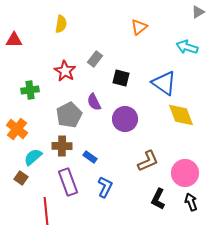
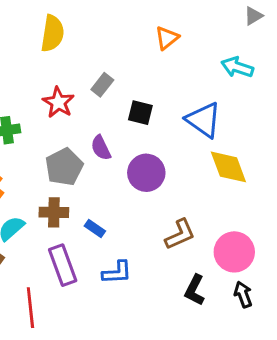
yellow semicircle: (61, 24) -> (52, 33), size x1.4
blue L-shape: (105, 187) -> (117, 272), turned 60

